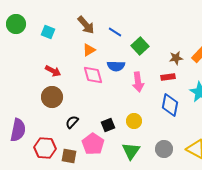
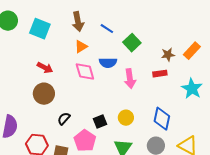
brown arrow: (86, 25) -> (78, 22), turned 30
cyan square: (48, 32) -> (40, 29), size x1.5
blue diamond: (170, 105) -> (162, 119), moved

